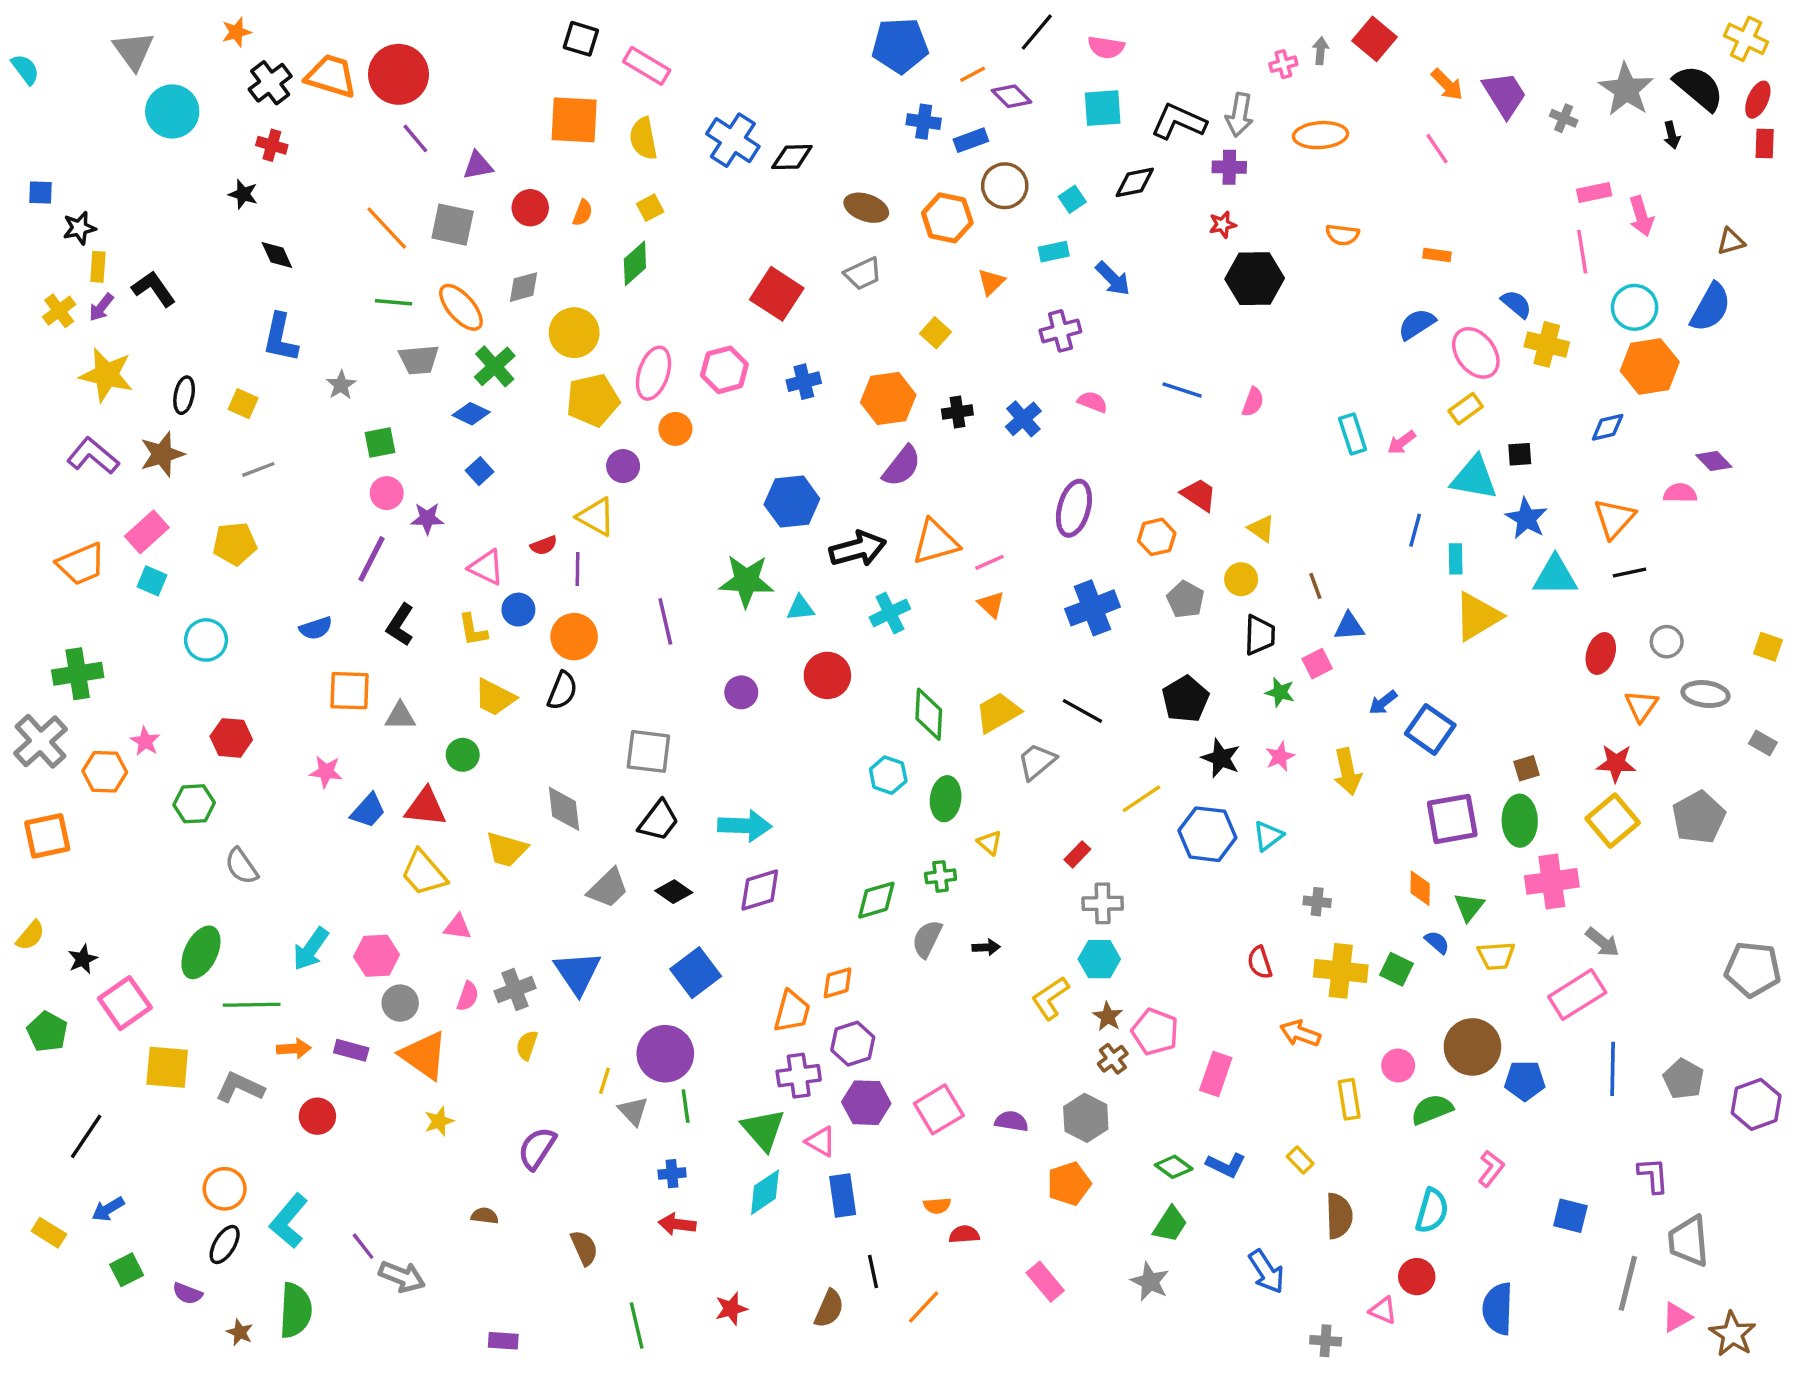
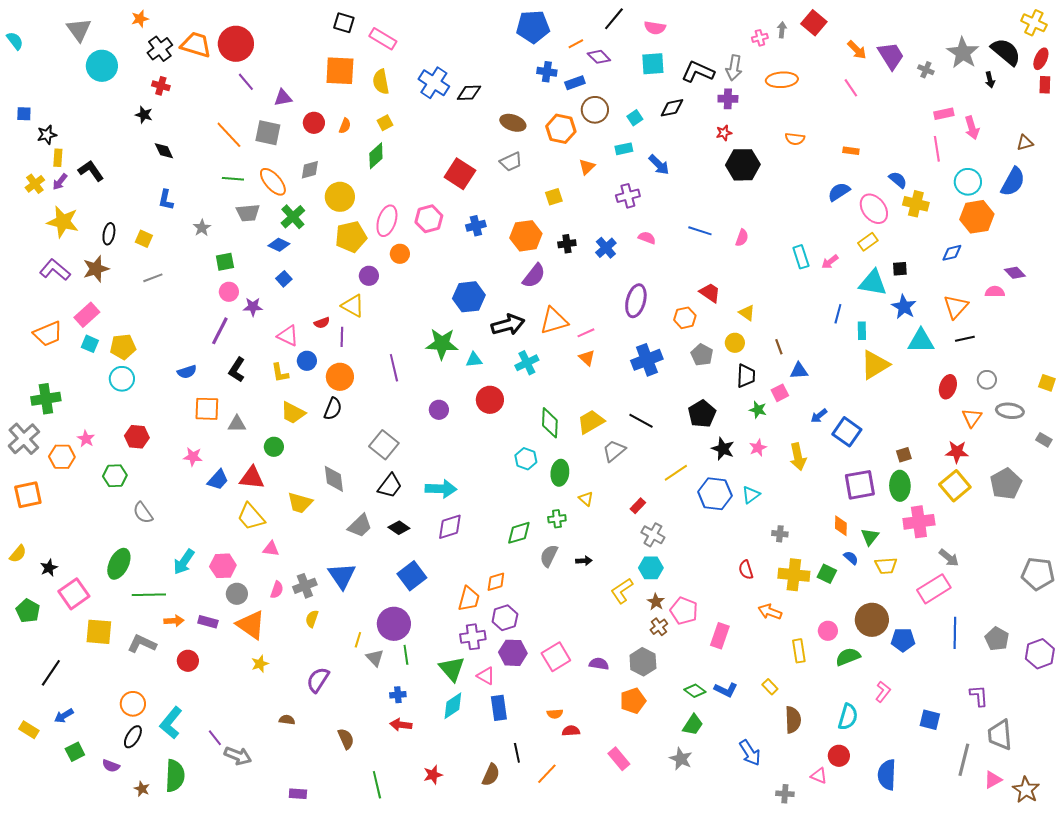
yellow square: (935, 333) -> (554, 197), turned 30
blue L-shape: (280, 338) -> (166, 200), size x0.7
yellow pentagon: (235, 544) -> (123, 347), moved
gray square: (648, 751) -> (384, 445), turned 32
gray cross: (1103, 903) -> (653, 535), turned 30

